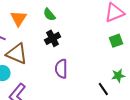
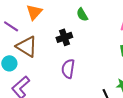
green semicircle: (49, 15) -> (82, 15), moved

